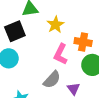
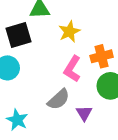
orange cross: (83, 42) -> (102, 56), turned -30

